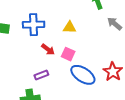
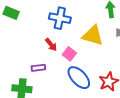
blue cross: (34, 25) -> (60, 18), moved
yellow triangle: (70, 27) -> (93, 35), moved, size x1.6

